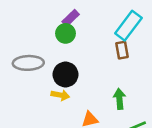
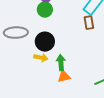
green arrow: (119, 99) -> (61, 63), moved

